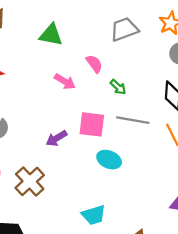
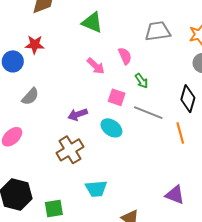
pink square: (92, 124) -> (117, 97), moved, size x0.7
cyan ellipse: (109, 160) -> (111, 128), moved
brown cross: (30, 181) -> (70, 150), moved

